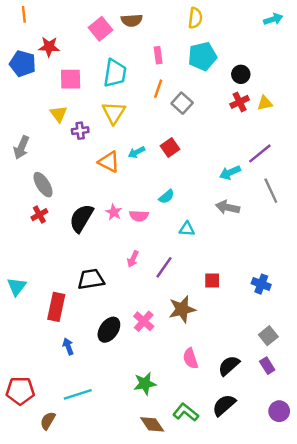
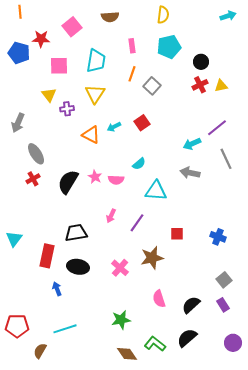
pink square: (101, 29) -> (72, 27), moved
cyan triangle: (187, 229) -> (156, 191), size x1.6
black ellipse: (109, 330) -> (78, 267), moved, turned 65

